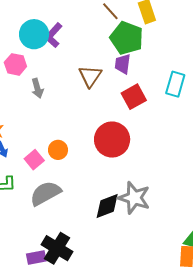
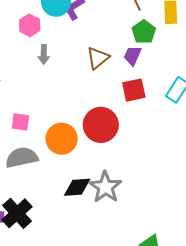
green pentagon: (127, 38) -> (144, 32), size x0.7
orange circle: (58, 150) -> (62, 139), moved, size x1.6
pink square: (34, 160) -> (20, 122), turned 30

